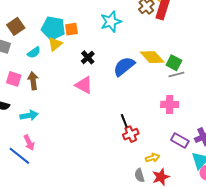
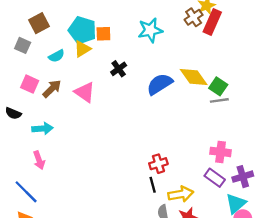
brown arrow: (33, 81) -> (52, 89), turned 48
pink triangle: (84, 85) -> (85, 92), moved
pink cross: (170, 104) -> (221, 152), moved
black line: (124, 121) -> (153, 185), moved
blue line: (19, 156) -> (26, 192), moved
yellow arrow: (153, 158) -> (181, 194), size x1.5

